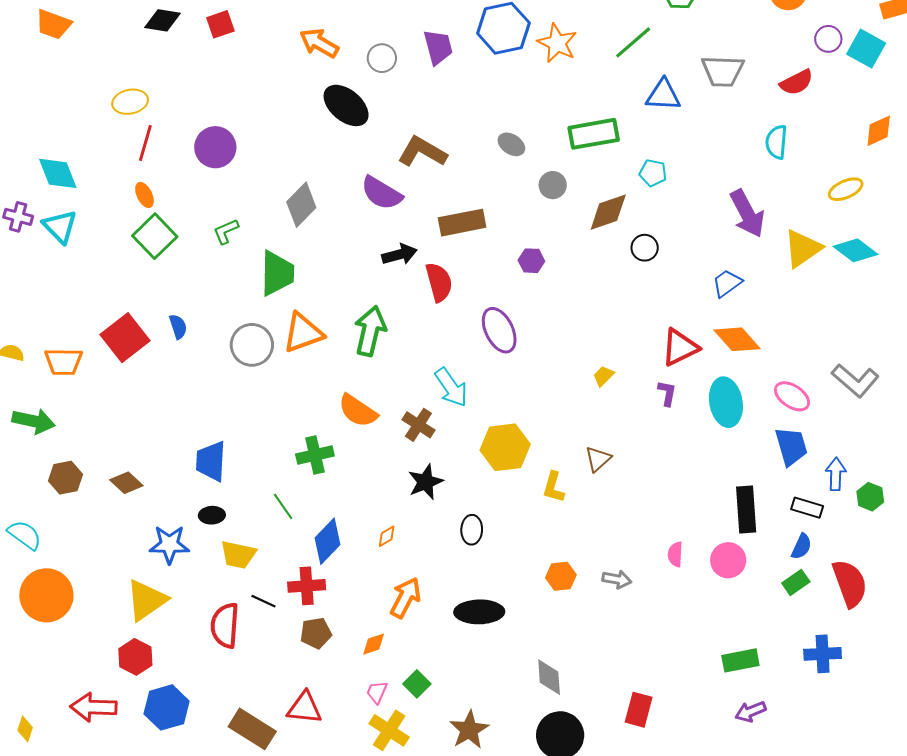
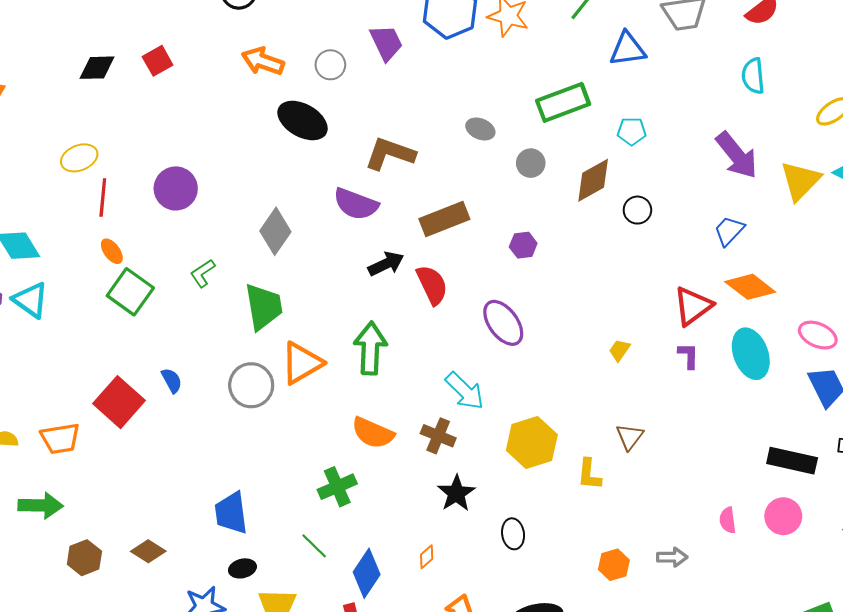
black rectangle: (746, 510) -> (792, 461), turned -63

